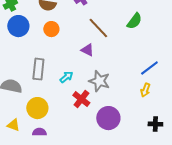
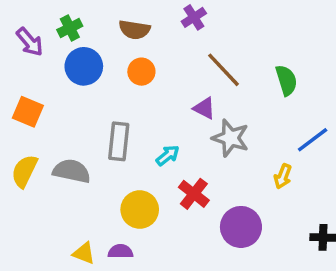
green semicircle: (134, 21) -> (286, 80), moved, turned -54
gray star: (99, 81) -> (230, 138), moved
yellow arrow: (145, 90) -> (283, 176), moved
yellow circle: (37, 108) -> (140, 210), moved
yellow triangle: (13, 125) -> (84, 253), moved

